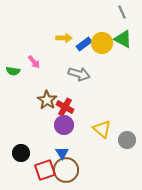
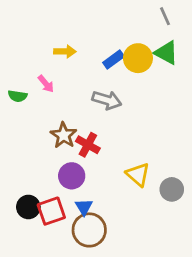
yellow arrow: (64, 38) -> (65, 51), moved
purple circle: (64, 125) -> (72, 176), moved
red square: (45, 170) -> (51, 211), moved

